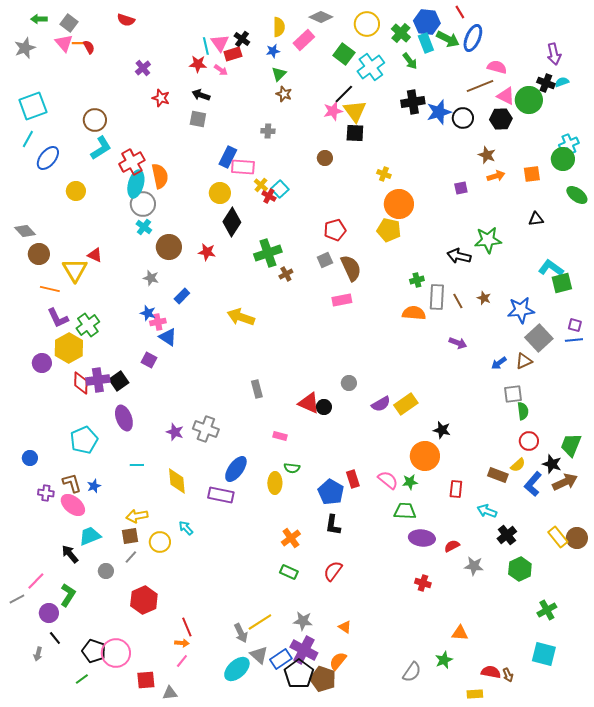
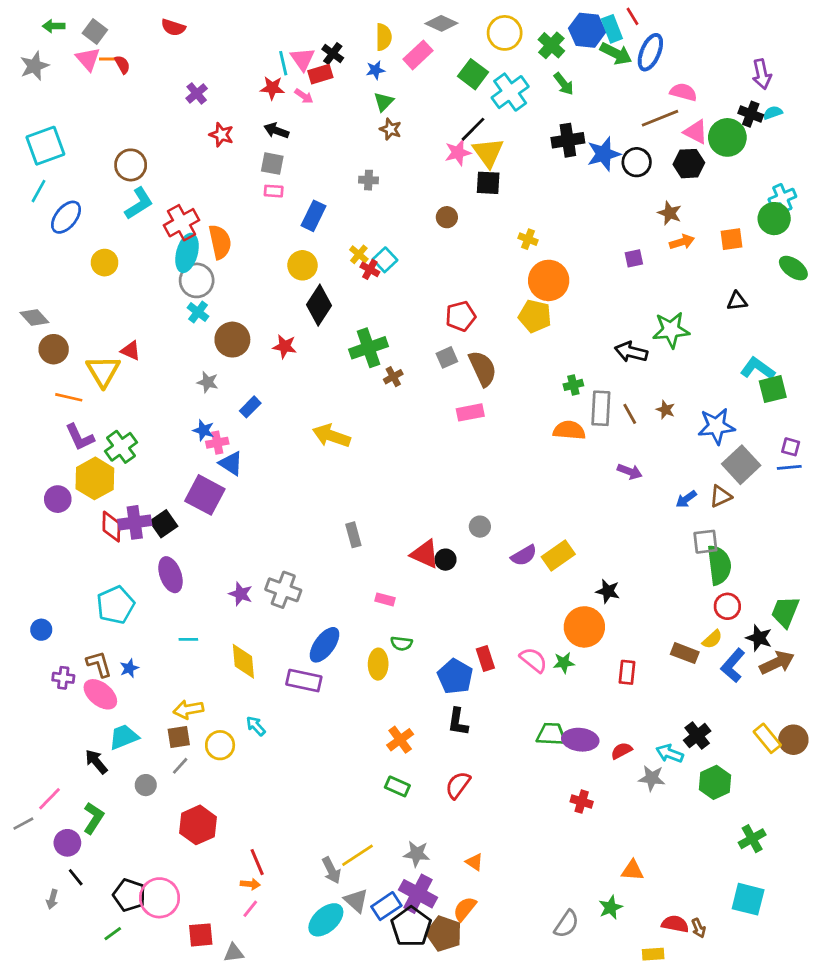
cyan rectangle: (426, 43) -> (612, 29), moved
pink rectangle: (243, 167) -> (274, 191), moved, size x0.6
purple square: (149, 360) -> (205, 495), size x1.8
green semicircle: (523, 411) -> (719, 565), size x1.6
green trapezoid: (405, 511) -> (551, 734), moved
cyan arrow: (487, 511) -> (670, 753), moved

